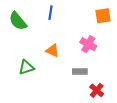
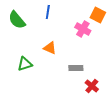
orange square: (103, 16) -> (98, 15), turned 35
pink cross: (88, 44) -> (83, 29), moved

